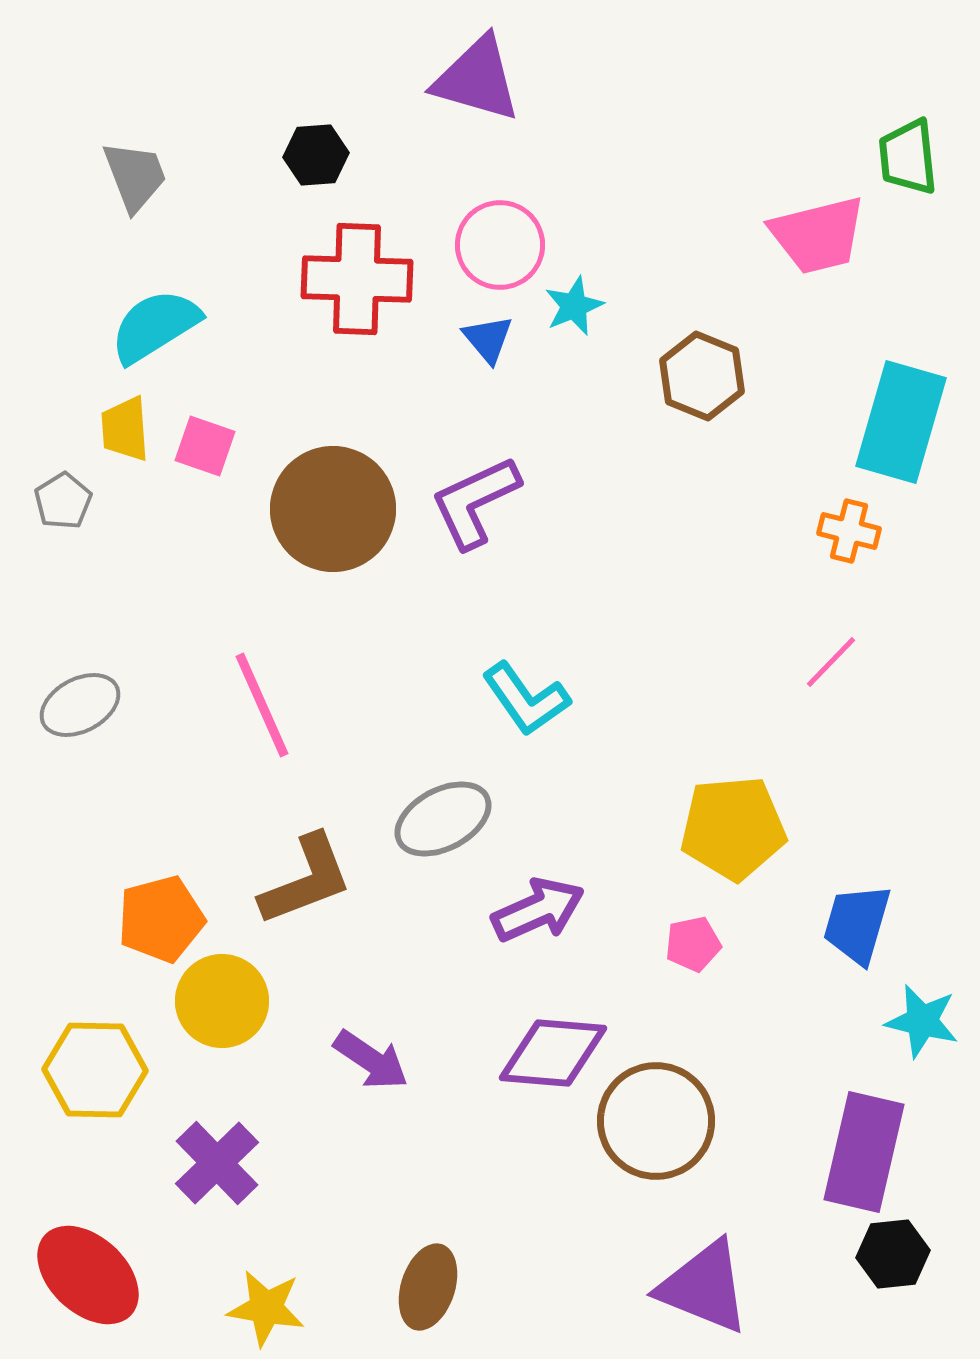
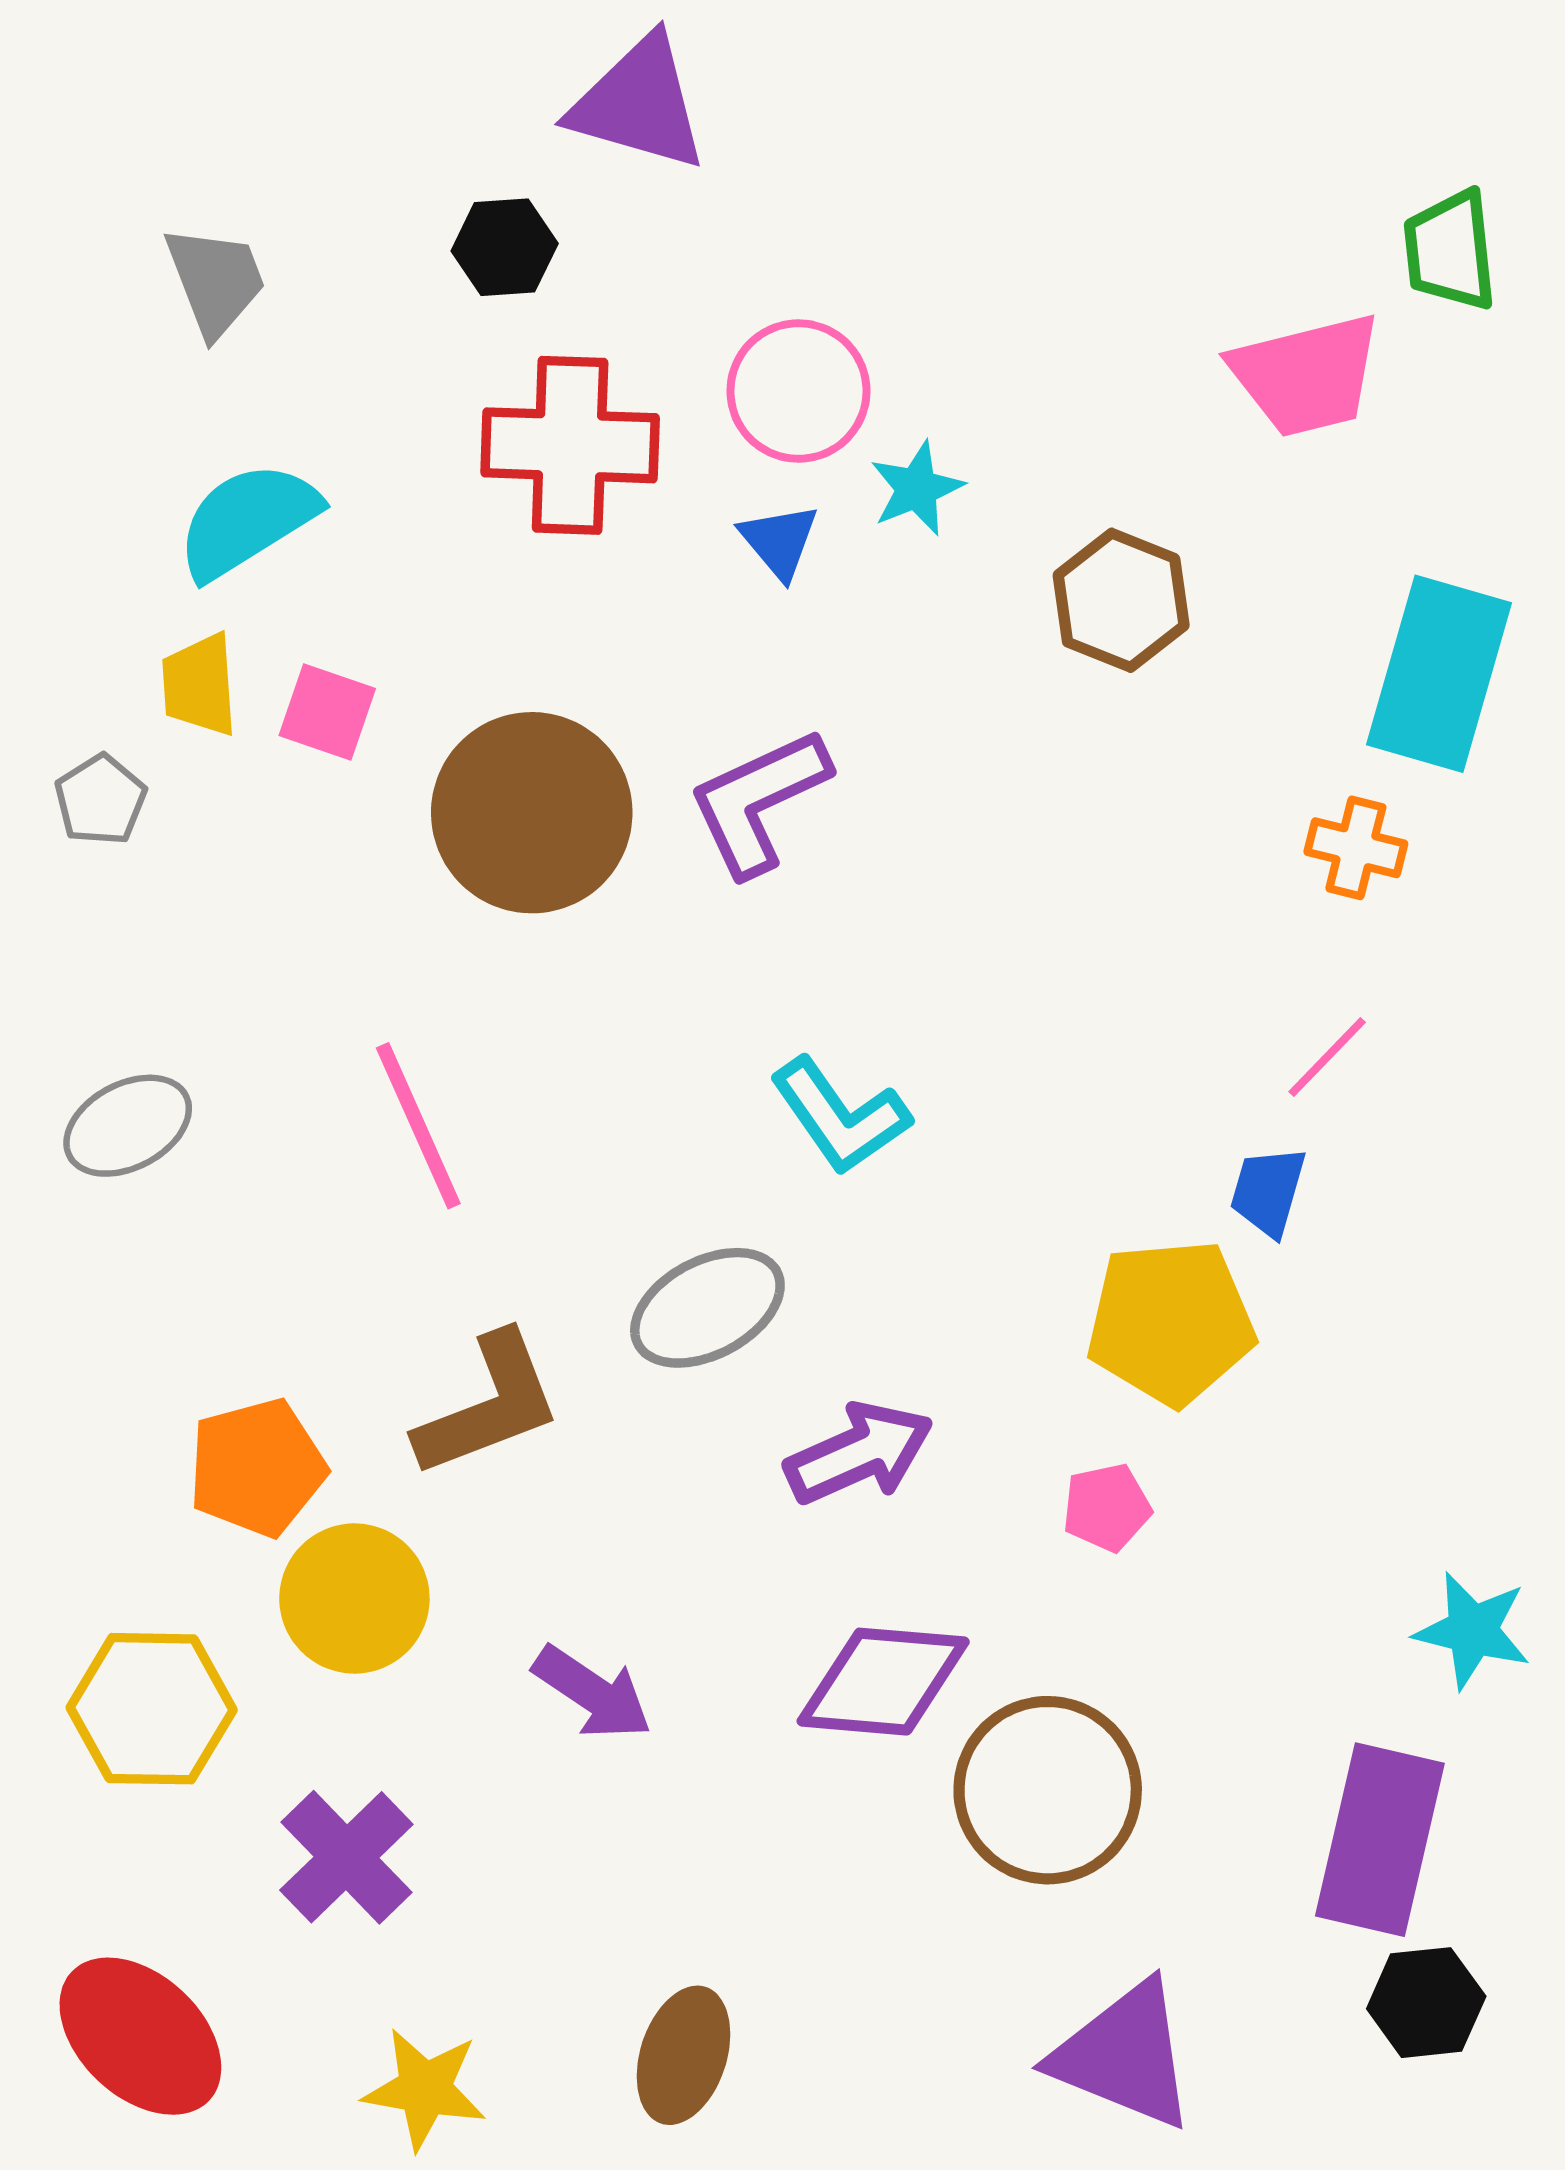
purple triangle: (477, 79) -> (639, 104), moved
blue trapezoid: (857, 924) -> (1268, 1191), moved, size x0.7

